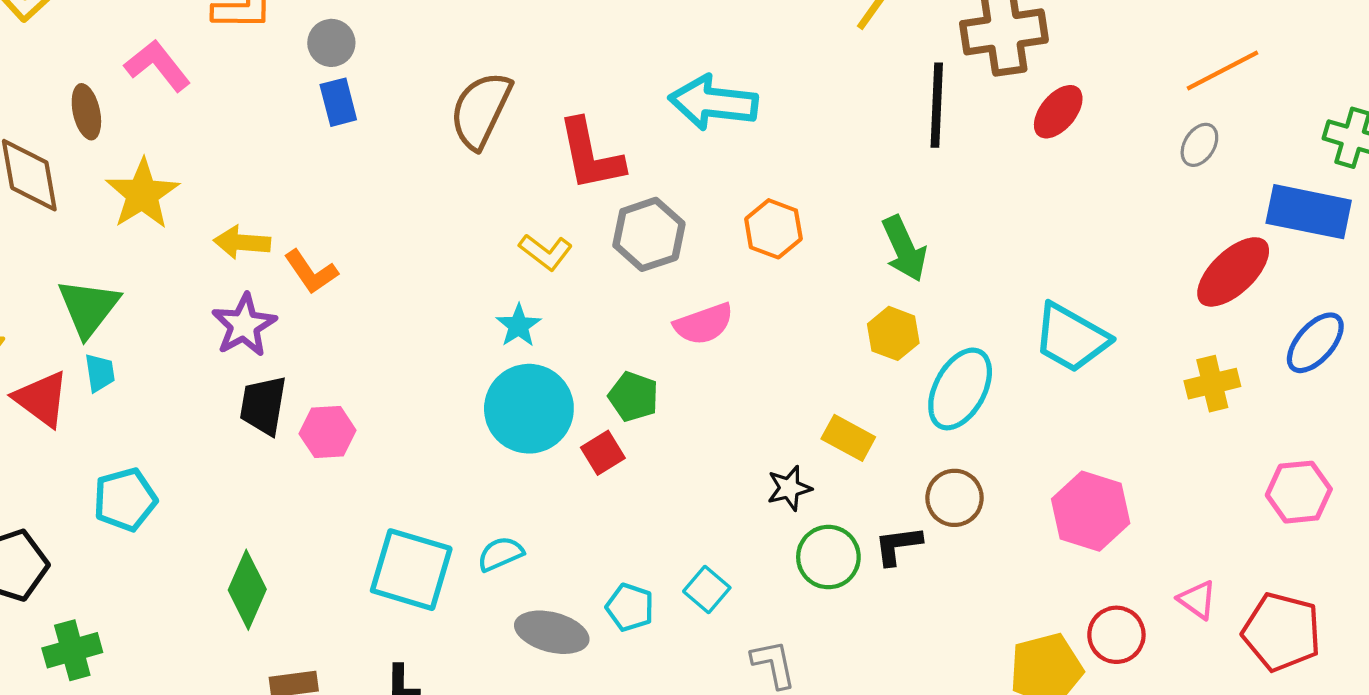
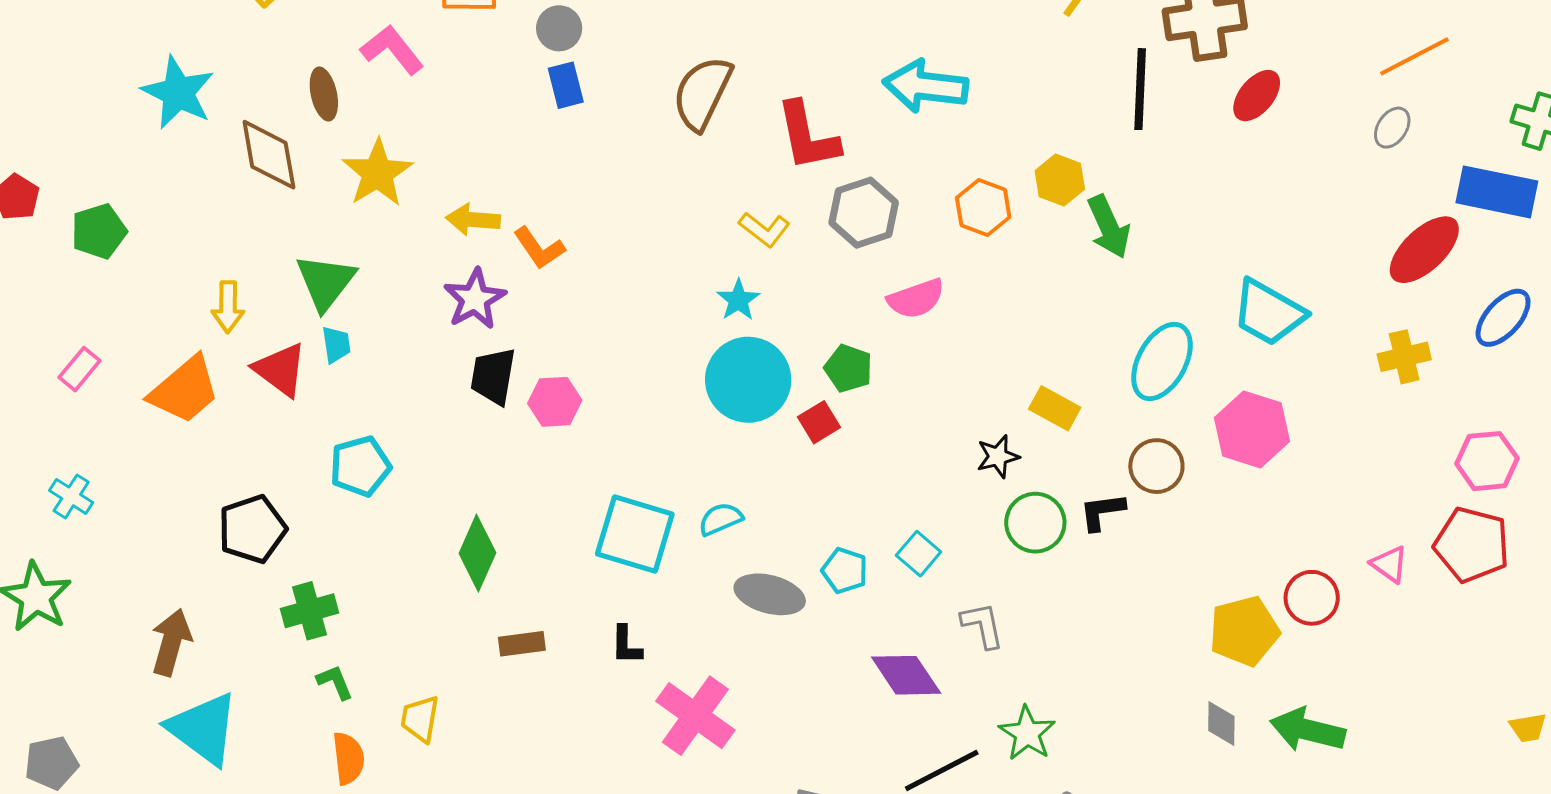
yellow hexagon: (893, 333) -> (1060, 180), moved
pink hexagon: (1091, 511) -> (1252, 429), moved
red pentagon: (1282, 632) -> (1472, 545), moved

